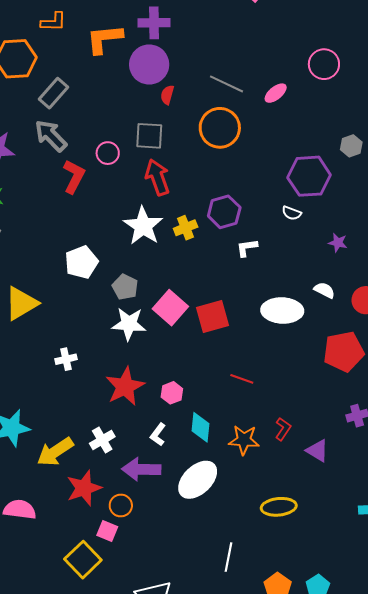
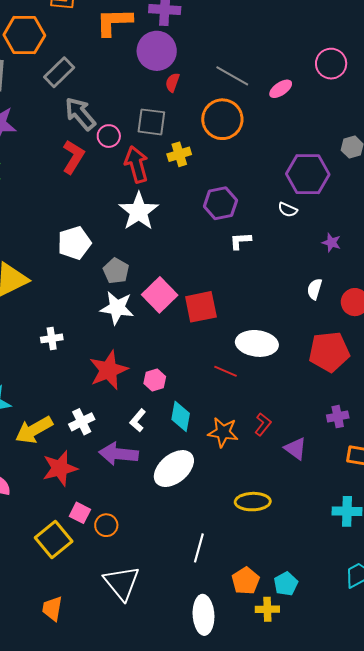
gray arrow: (51, 136) -> (80, 114), moved
red arrow: (157, 177) -> (136, 164), moved
yellow cross: (186, 228) -> (179, 154), moved
white semicircle: (324, 290) -> (315, 289), turned -105
white ellipse: (282, 310) -> (257, 343), moved
orange circle: (121, 505) -> (106, 525), moved

